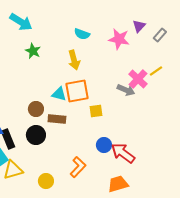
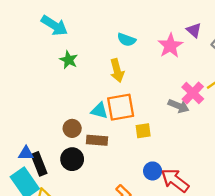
purple triangle: (139, 26) -> (194, 30), turned -32
pink star: (119, 39) -> (170, 46), turned 30

